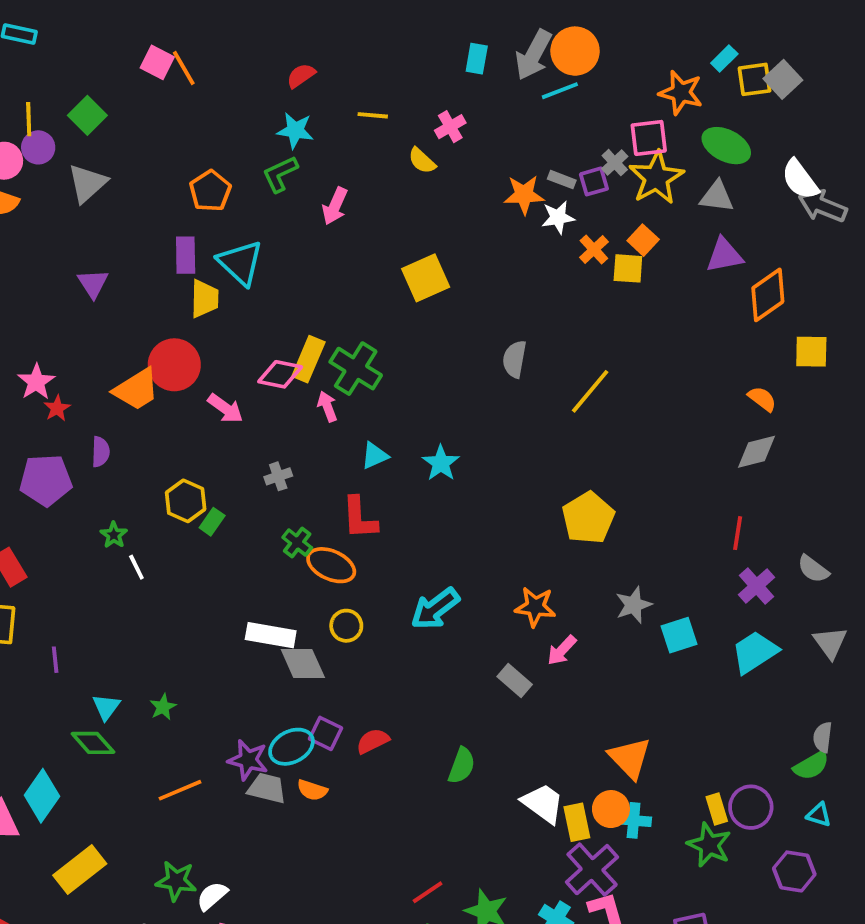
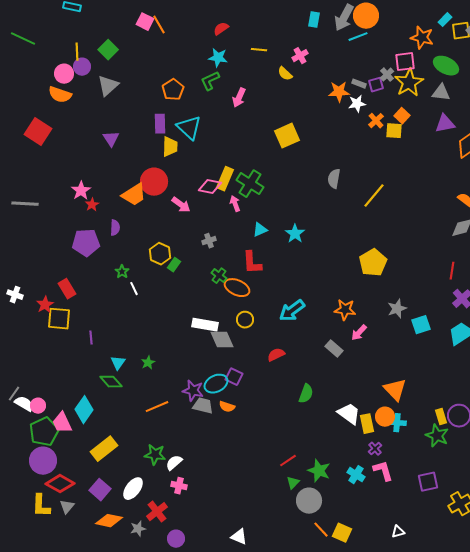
red semicircle: (373, 741) -> (276, 355), moved
purple cross: (592, 870) -> (375, 449), size x0.5

